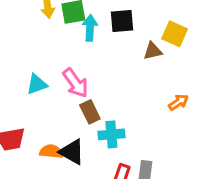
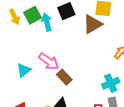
brown triangle: (153, 51) -> (93, 24), size x1.5
cyan cross: (111, 134) -> (111, 83), moved

